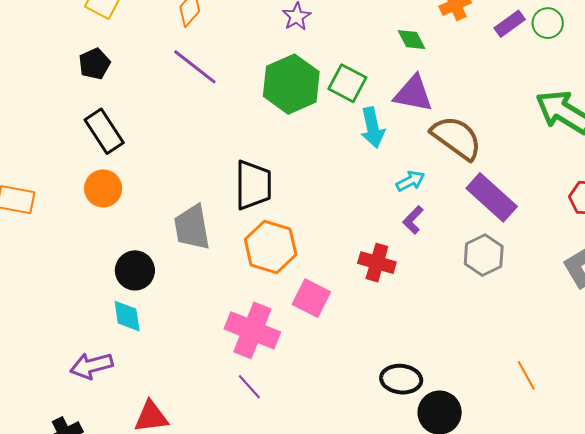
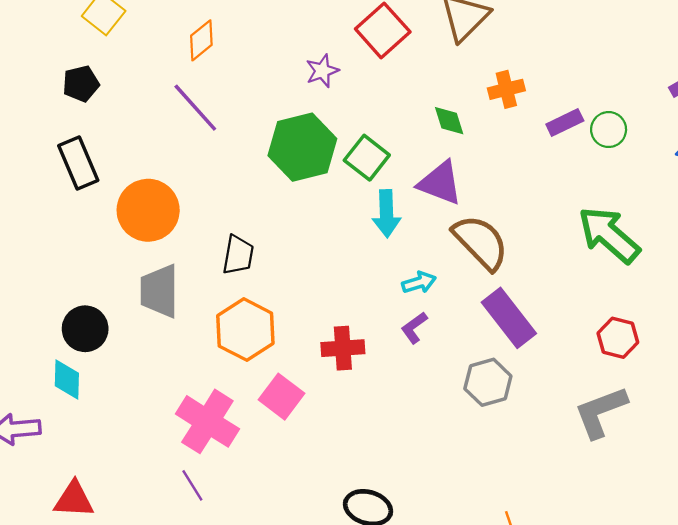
black trapezoid: (253, 185) -> (238, 255), size x0.7
orange circle: (103, 188) -> (148, 210), moved, size x1.4
red cross: (377, 263) -> (343, 348), moved, turned -30

